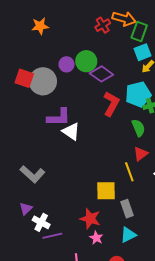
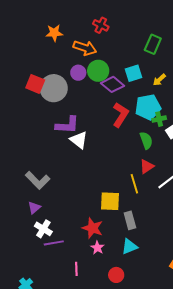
orange arrow: (124, 19) -> (85, 48), moved
red cross: (103, 25) -> (101, 25), moved, turned -35
cyan square: (143, 52) -> (134, 73), moved
purple triangle: (26, 209) -> (34, 208), moved

